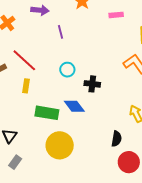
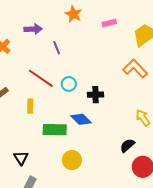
red line: (24, 60) -> (41, 78), moved
black semicircle: (116, 139) -> (127, 145), turned -133
yellow circle: (60, 145) -> (72, 160), size x0.7

